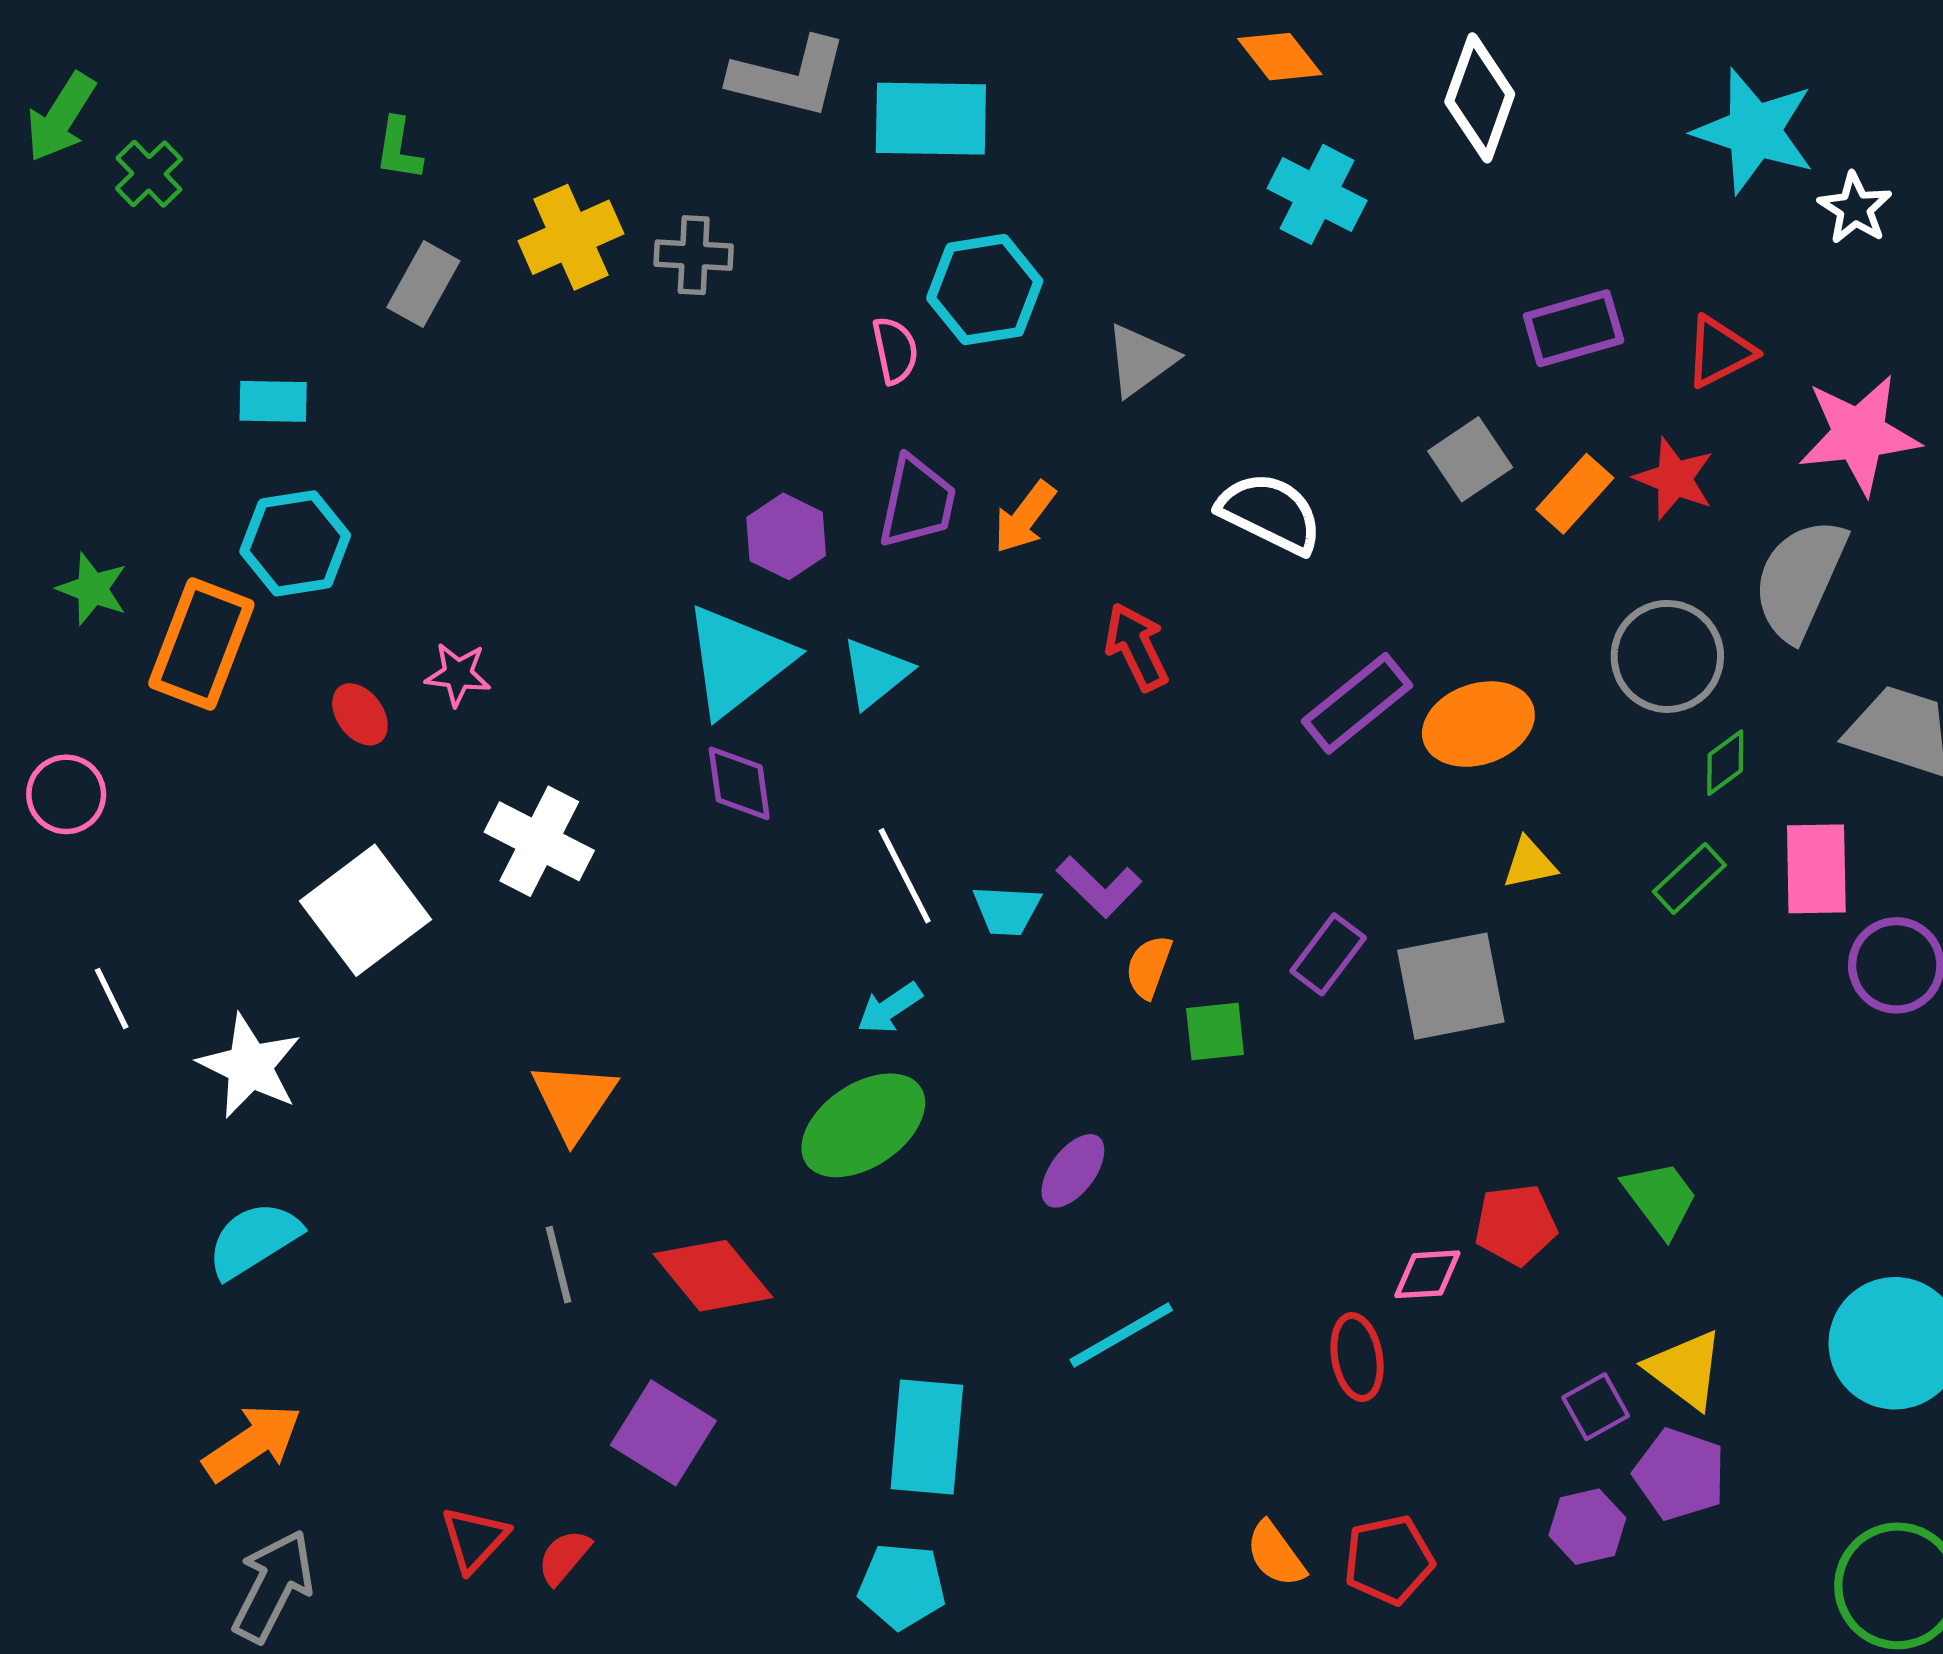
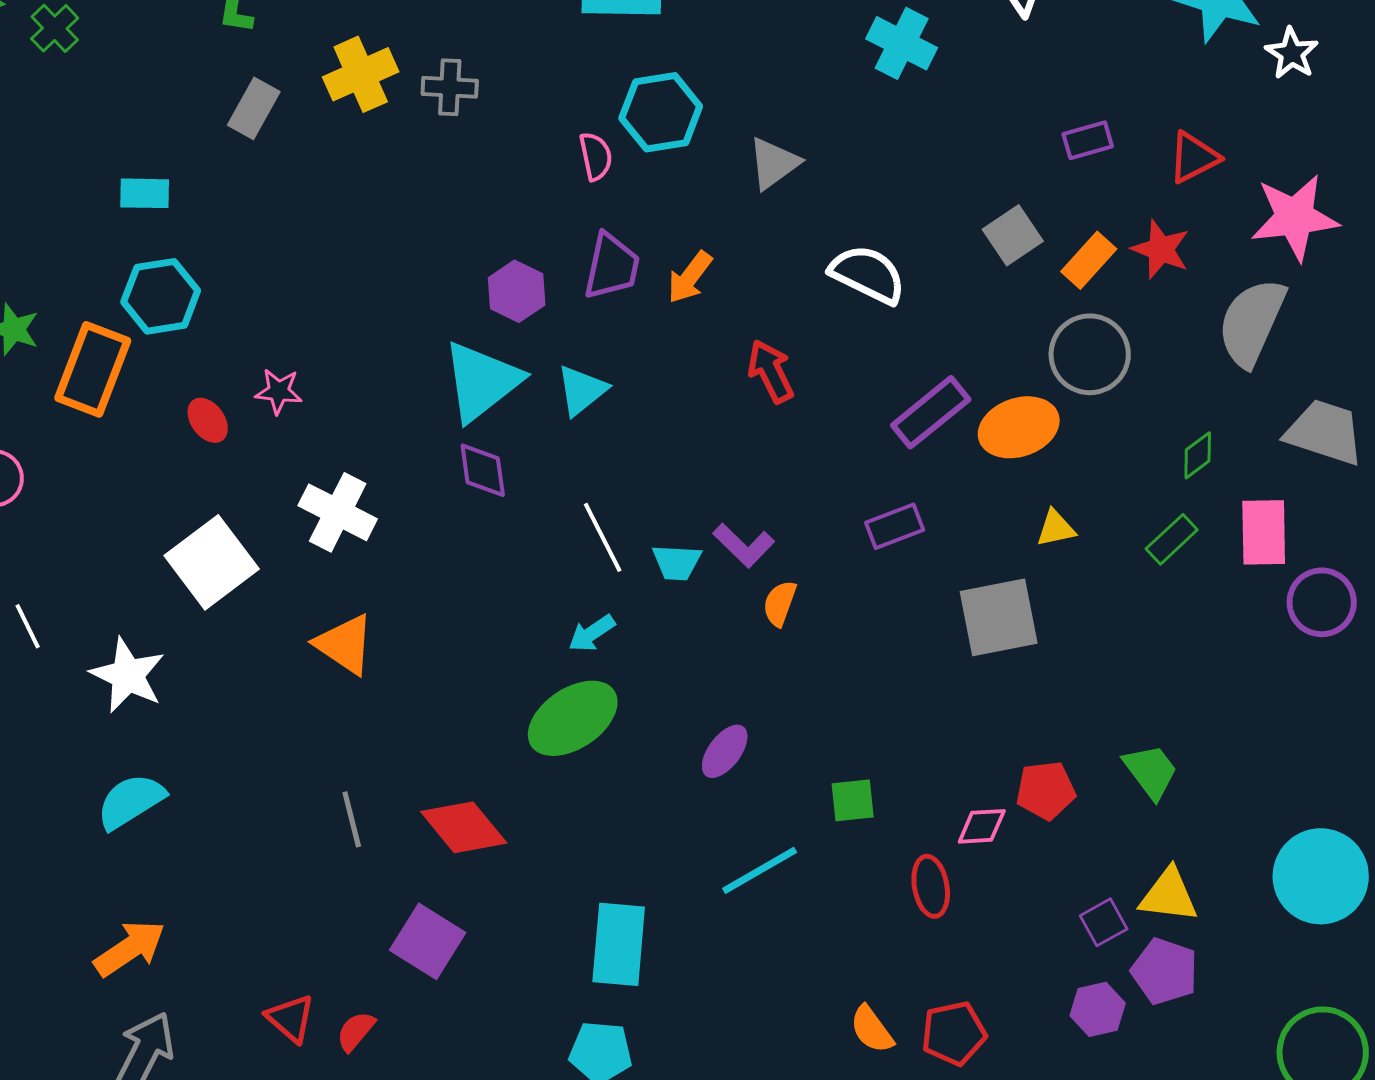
purple rectangle: (1574, 328) -> (1088, 140), size x0.7
gray circle: (1667, 656) -> (1090, 354), moved
purple rectangle: (1328, 954) -> (895, 526), moved, turned 32
green square: (1215, 1032) -> (853, 800), moved
orange triangle: (574, 1101) -> (345, 644), moved, turned -30
yellow triangle: (1685, 1369) -> (1169, 895), turned -30
red triangle: (474, 1539) -> (291, 1018), turned -32

